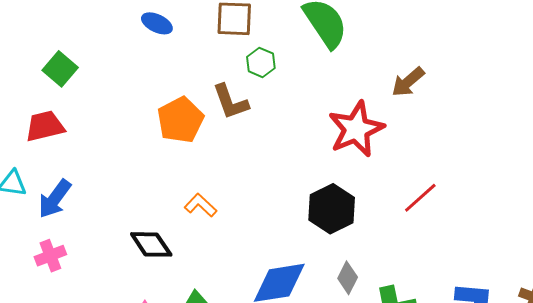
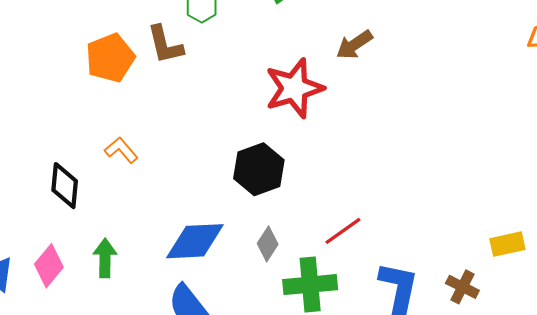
red line: (420, 198) -> (343, 231), moved
black diamond: (151, 244) -> (65, 186), turned 33

